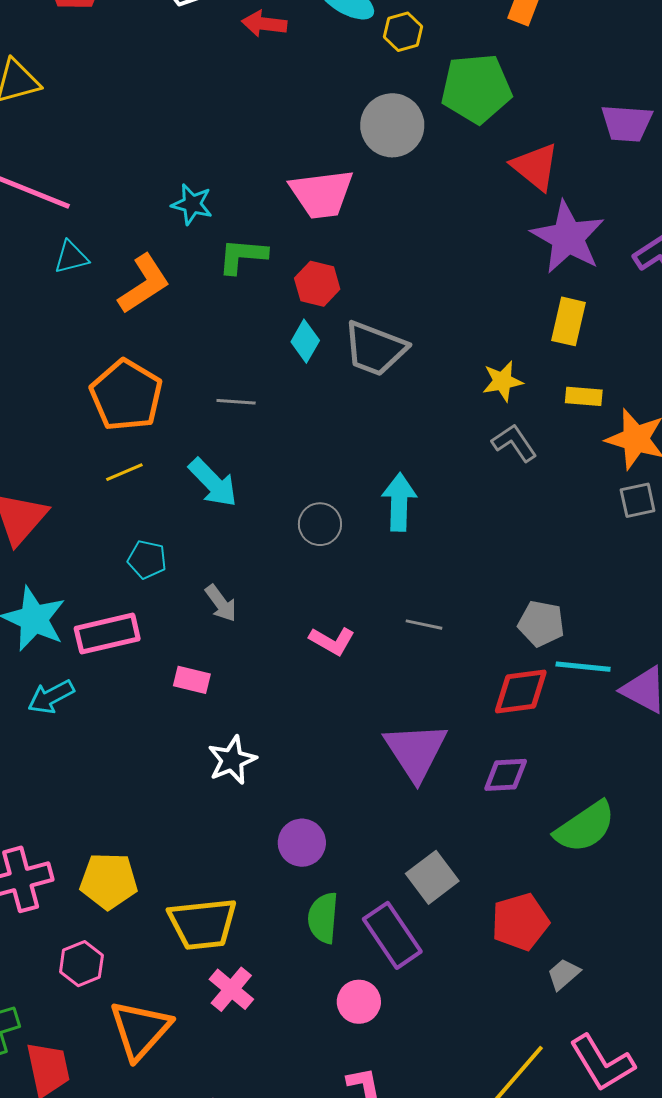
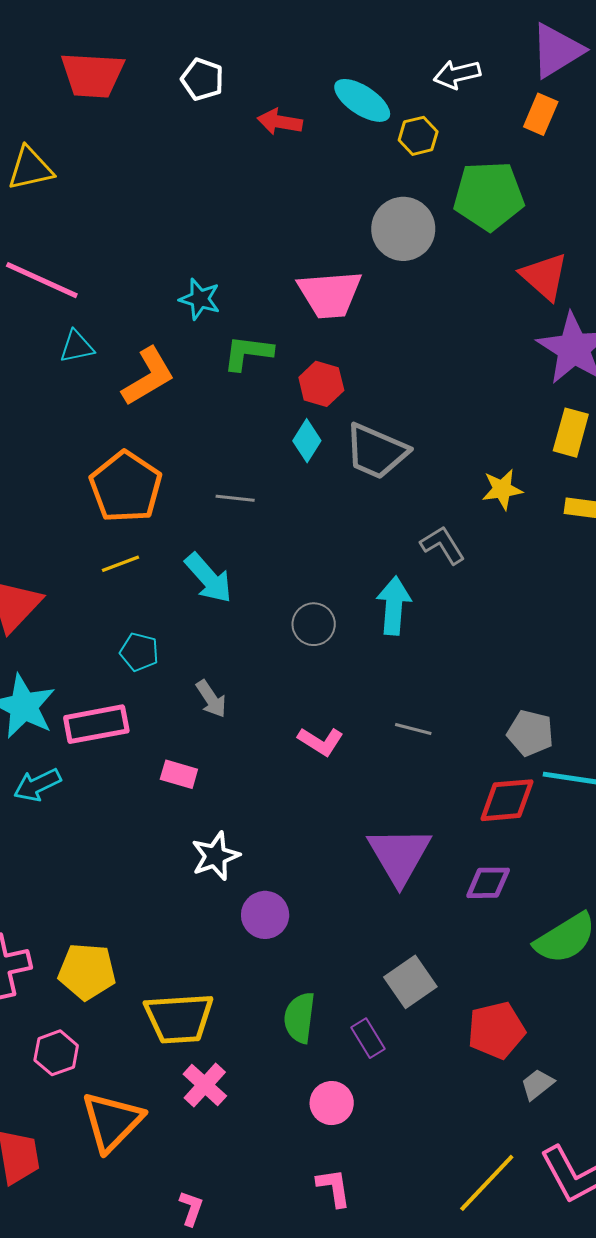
gray L-shape: (514, 443) -> (443, 545), moved
purple circle: (302, 843) -> (265, 915), moved
purple rectangle: (392, 935) -> (368, 1038), size x0.6

